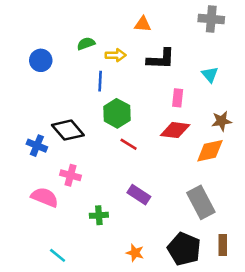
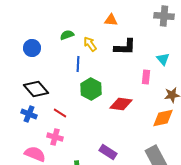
yellow arrow: (116, 55) -> (90, 44), turned -126
pink rectangle: (178, 98) -> (146, 77), moved
black diamond: (68, 130) -> (36, 89), moved
red diamond: (175, 130) -> (121, 104), moved
red line: (129, 144) -> (60, 113), moved

